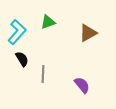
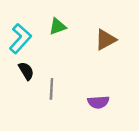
purple semicircle: (82, 85) -> (98, 102), turned 126

